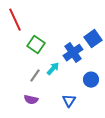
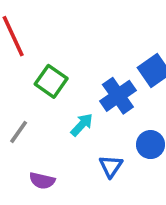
gray line: (35, 76) -> (19, 132), moved
blue triangle: (69, 101) -> (111, 166), moved

